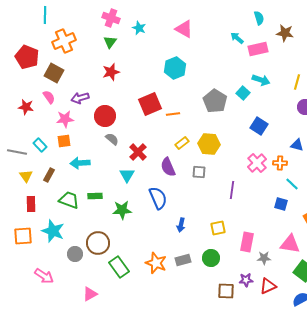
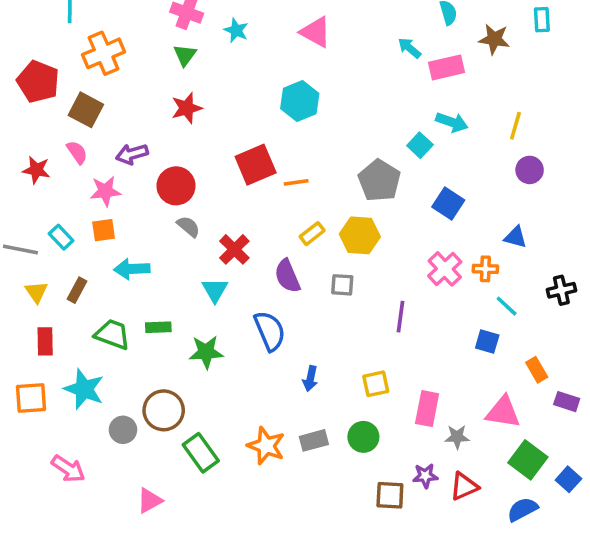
gray pentagon: (215, 101) -> (379, 181), moved

